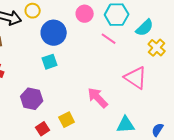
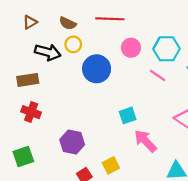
cyan square: (50, 62) -> (128, 115), moved

